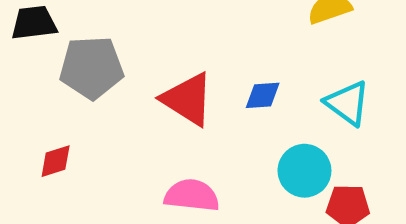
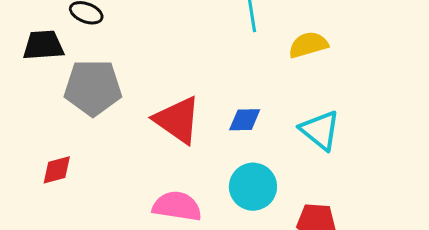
cyan circle: (304, 171) -> (253, 187), moved

